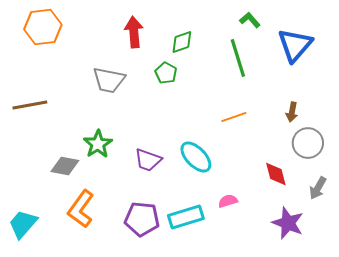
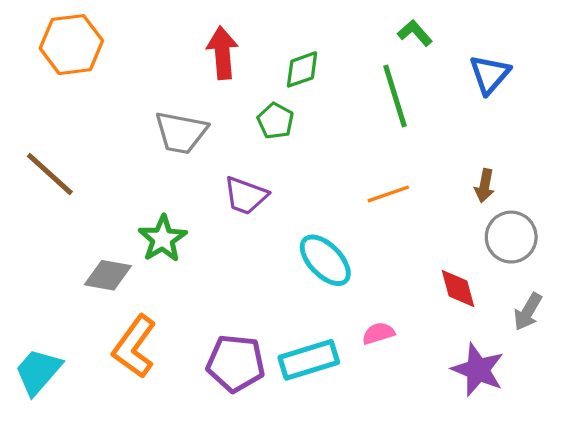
blue triangle: (295, 45) -> (490, 74), size x0.7
brown line: (30, 105) -> (50, 174), turned 52
purple trapezoid: (148, 160) -> (246, 196), moved

